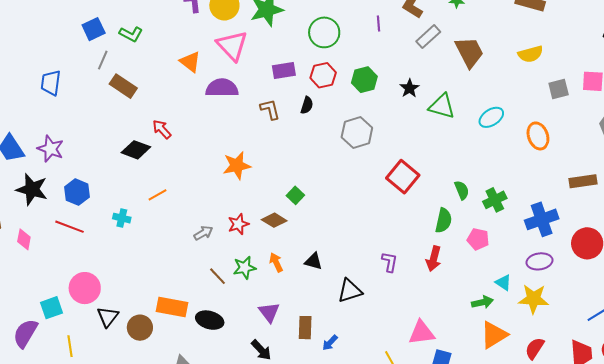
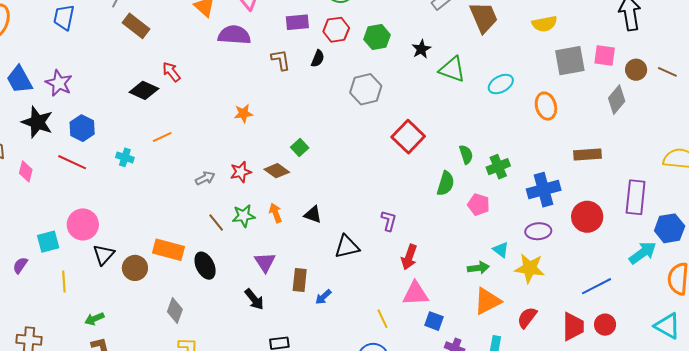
gray square: (559, 89) -> (570, 61), size x1.5
orange star: (237, 166) -> (243, 113), size x0.7
red arrow: (434, 259) -> (409, 257), moved
black ellipse: (210, 320) -> (205, 266), turned 44
purple semicircle: (25, 333) -> (20, 265), size x0.6

